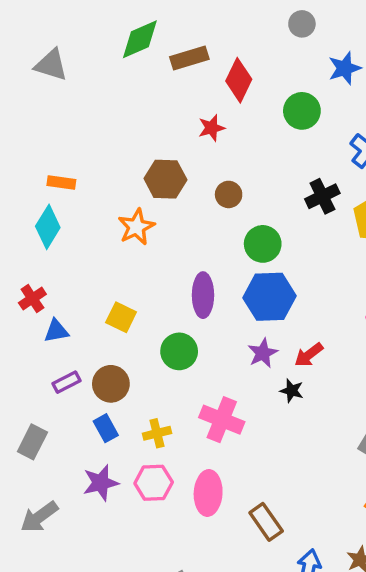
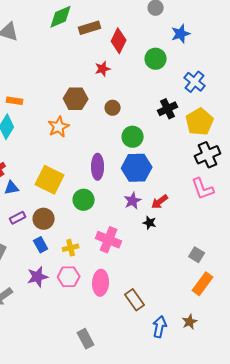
yellow square: (121, 317) -> (50, 180), size x1.6

